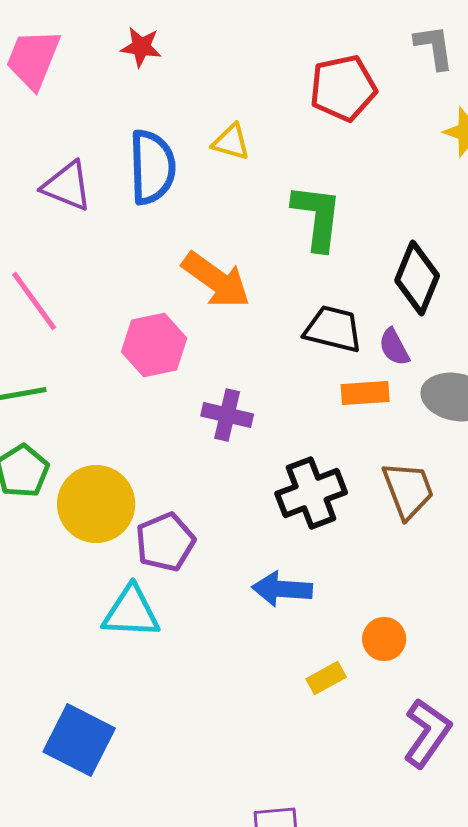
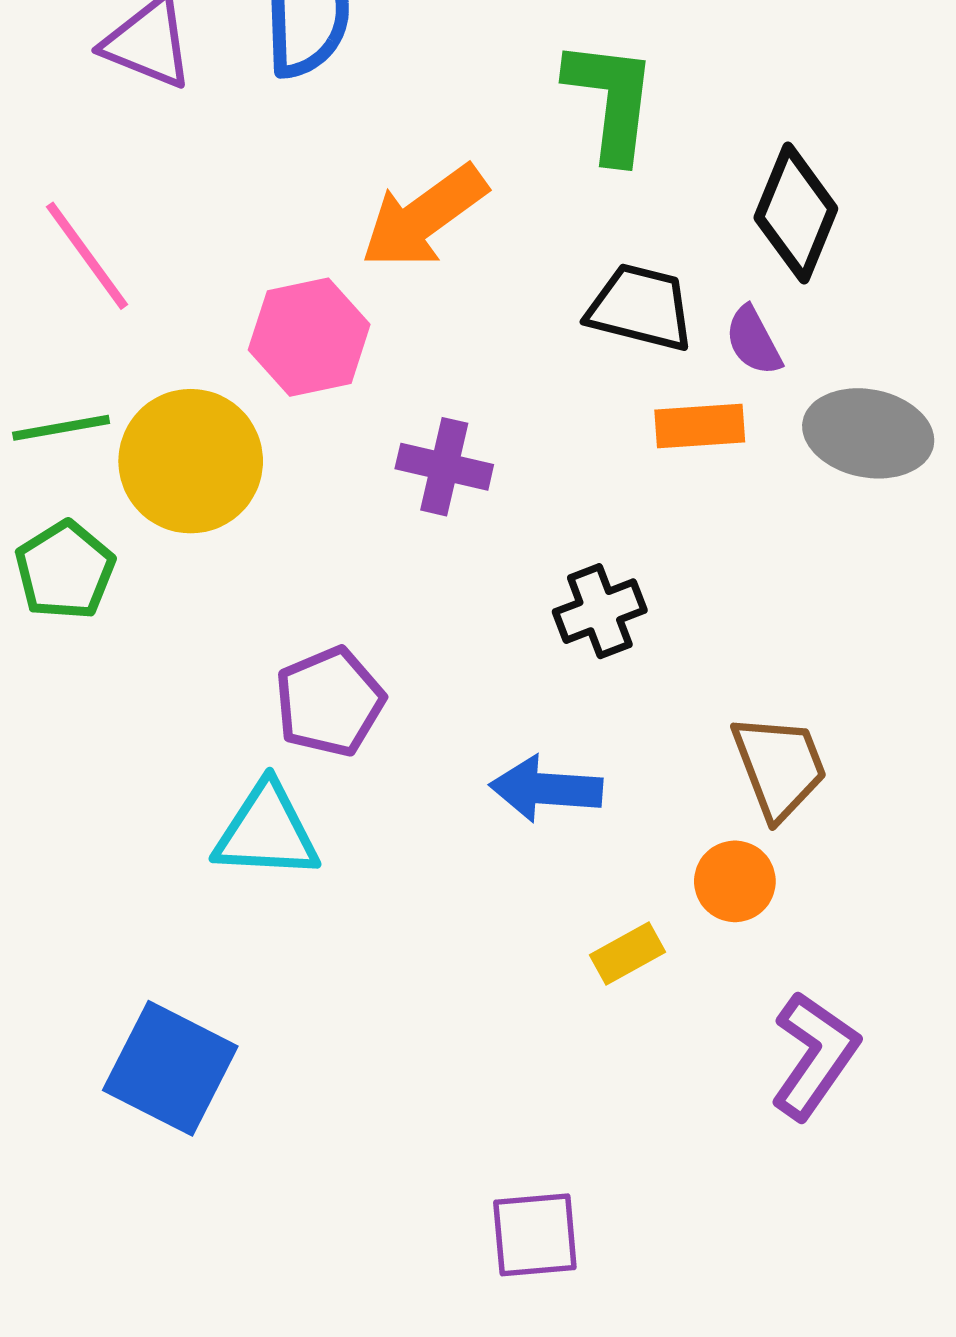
orange arrow: (216, 280) -> (424, 217), turned 108
brown trapezoid: (408, 490) -> (779, 767), moved
black cross: (311, 493) -> (600, 611), size x0.7
yellow circle: (96, 504) -> (191, 461), moved

